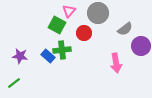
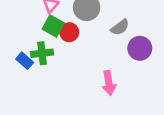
green square: (57, 25) -> (53, 26), moved
pink arrow: (116, 63) -> (109, 83), moved

